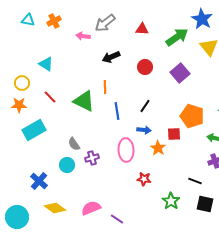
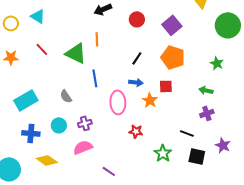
yellow circle: (22, 83) -> (11, 23), moved
blue line: (117, 111) -> (95, 78), moved
orange pentagon: (192, 116) -> (173, 57), moved
cyan rectangle: (34, 130) -> (26, 100), moved
purple cross: (92, 158) -> (85, 123), moved
cyan circle: (67, 165) -> (59, 125), moved
blue cross: (39, 181) -> (31, 133), turned -36
pink semicircle: (91, 208) -> (83, 147), moved

